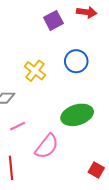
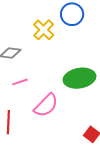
blue circle: (76, 61) -> (72, 14), moved

